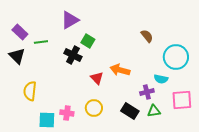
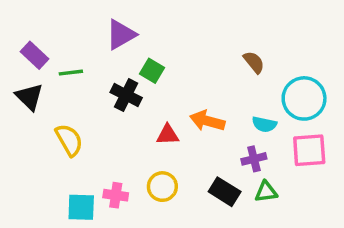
red triangle: (97, 78) -> (168, 135), turned -48
cyan semicircle: (161, 79) -> (264, 124), moved
yellow semicircle: (30, 91) -> (69, 140), moved, turned 144
pink square: (182, 100) -> (309, 150), moved

